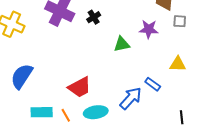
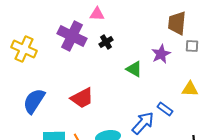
purple star: (149, 29) -> (161, 54), turned -30
green triangle: (122, 44) -> (134, 69), turned 42
red trapezoid: (80, 87) -> (82, 98), moved

